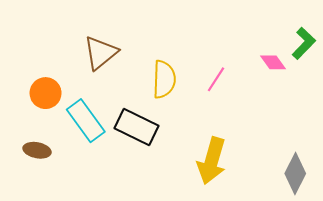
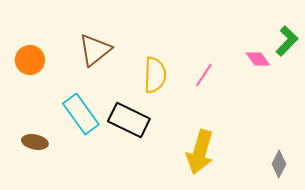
orange circle: (46, 93) -> (30, 60), moved
gray diamond: (295, 174) -> (279, 164), size x0.7

